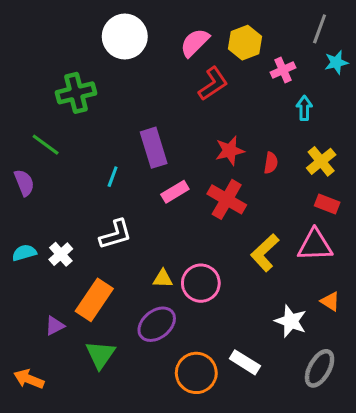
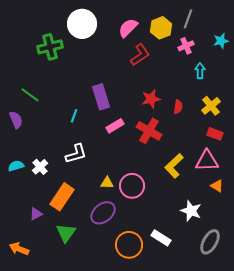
gray line: (320, 29) -> (188, 19), moved
green cross: (76, 93) -> (50, 47), moved
orange triangle: (330, 301) -> (217, 186), moved

